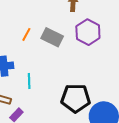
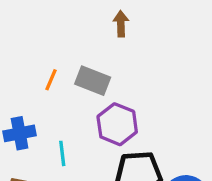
purple hexagon: (88, 32) -> (117, 124), moved

